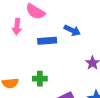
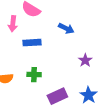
blue rectangle: (47, 41) -> (32, 43), moved

